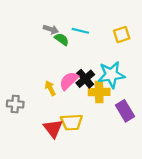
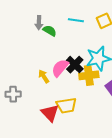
gray arrow: (51, 29) -> (39, 23), turned 80
cyan line: (80, 31) -> (76, 20), moved

